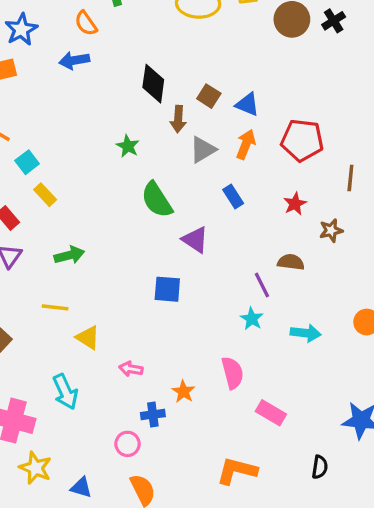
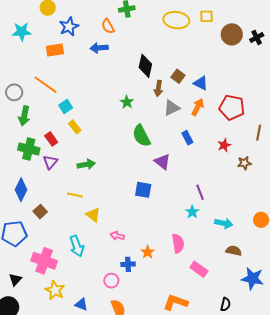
brown semicircle: (291, 262) -> (234, 251), moved

